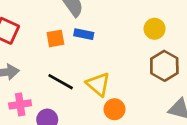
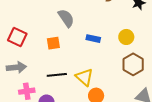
blue rectangle: (84, 34) -> (93, 39), moved
black line: (61, 82) -> (57, 75), turned -36

